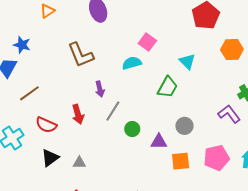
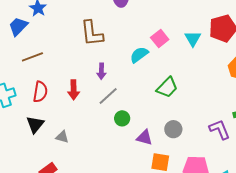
cyan triangle: (187, 61) -> (193, 39), moved
cyan semicircle: (132, 63) -> (139, 55), turned -36
red semicircle: (46, 125) -> (40, 92), turned -120
black triangle: (50, 158) -> (35, 124), turned -30

